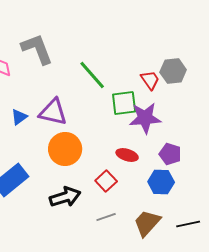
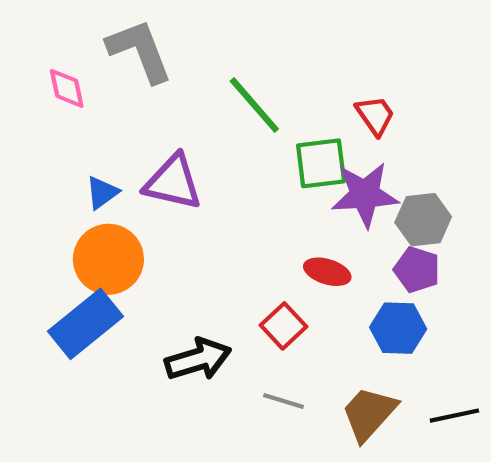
gray hexagon: (173, 71) -> (423, 220), moved
orange circle: (65, 149) -> (108, 259), moved
gray line: (106, 217) -> (284, 401), turned 36

